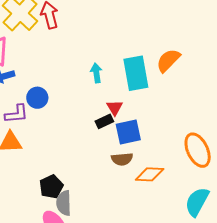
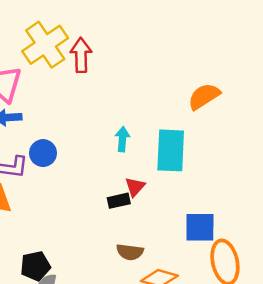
orange semicircle: (168, 60) -> (204, 96), moved
blue square: (128, 132) -> (200, 227), moved

